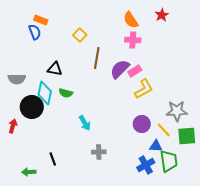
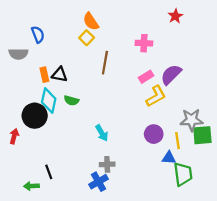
orange rectangle: (41, 20) -> (44, 75), moved, turned 56
orange semicircle: (131, 20) -> (91, 21), moved
purple semicircle: (120, 69) -> (171, 75), moved
gray semicircle: (17, 79) -> (18, 54), moved
cyan arrow: (85, 123) -> (102, 133), moved
yellow line: (164, 130) -> (177, 141), turned 35
green square: (187, 136) -> (202, 135), moved
black line: (53, 159) -> (49, 172), moved
blue cross: (146, 165) -> (98, 182), moved

